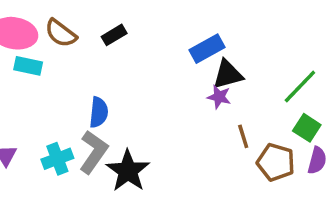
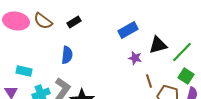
cyan rectangle: (28, 66) -> (24, 71), moved
black triangle: (228, 74) -> (158, 45), moved
blue semicircle: (99, 112) -> (67, 55), moved

